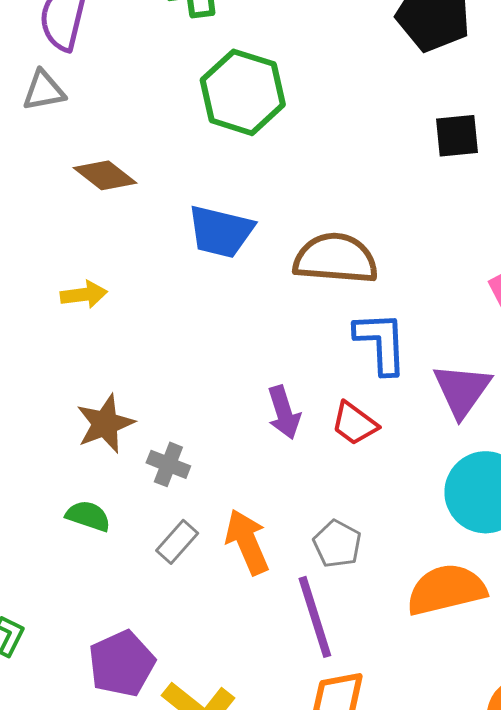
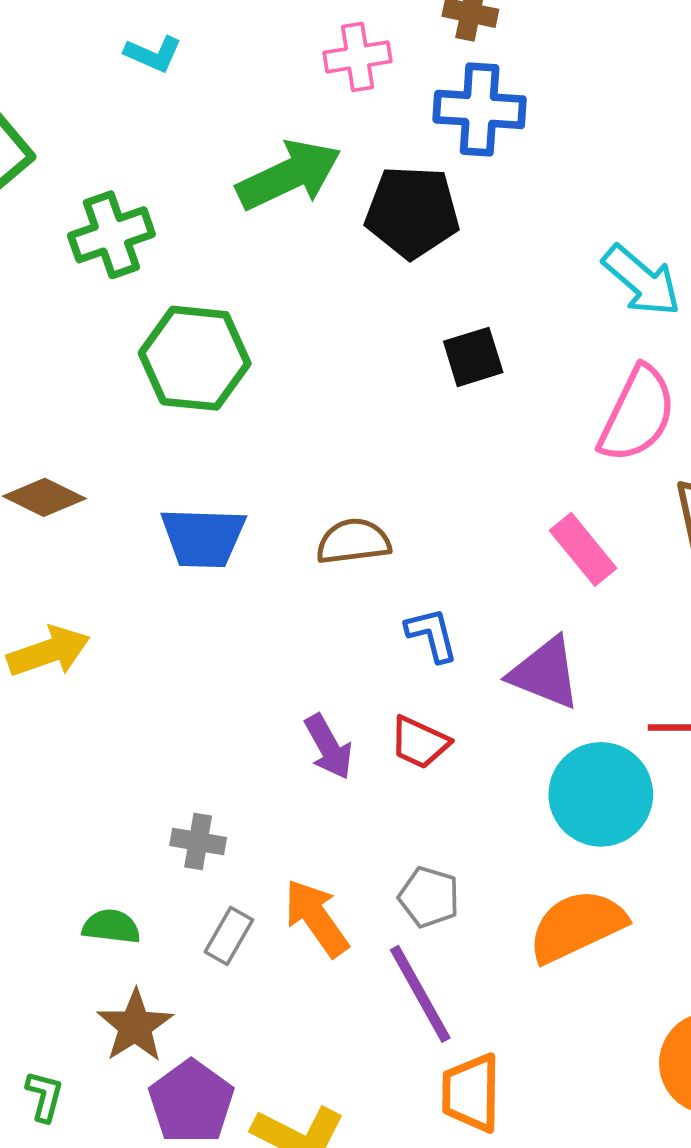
brown semicircle: (336, 259) -> (353, 542), size x0.7
yellow arrow: (84, 295) -> (49, 652), size x1.4
blue L-shape: (381, 343) -> (432, 635), size x0.7
purple triangle: (462, 390) -> (545, 673), turned -32
brown star: (105, 424) -> (135, 1026), moved

